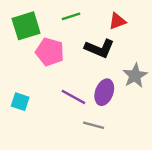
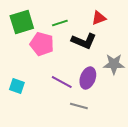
green line: (71, 16) -> (60, 23), moved
gray star: (135, 76) -> (114, 64), turned 30

